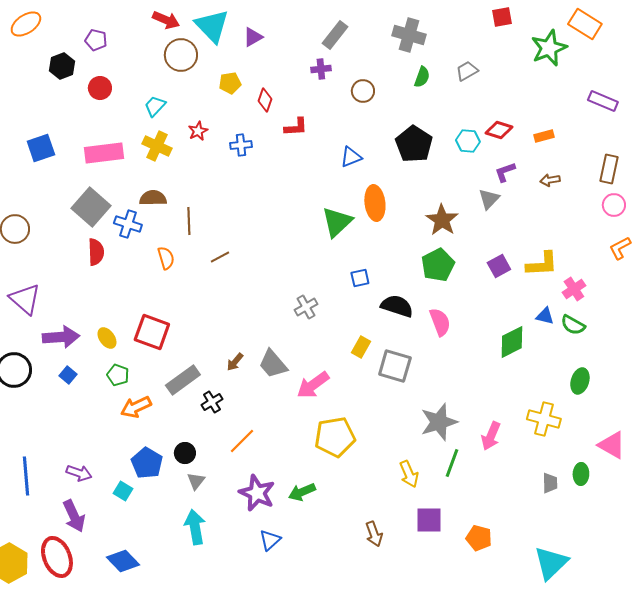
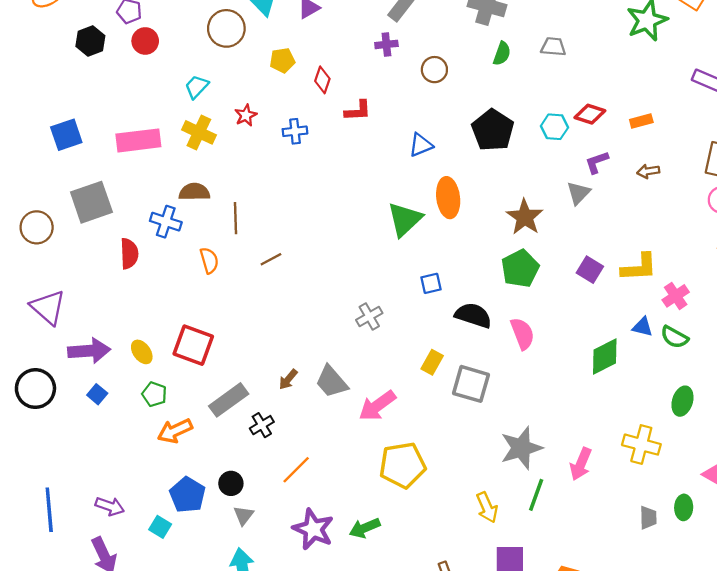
gray trapezoid: (467, 71) -> (553, 47), turned 35
red circle: (100, 88) -> (145, 41), moved
gray square: (91, 207) -> (91, 202), moved, turned 30
purple square: (499, 266) -> (590, 270), turned -30

